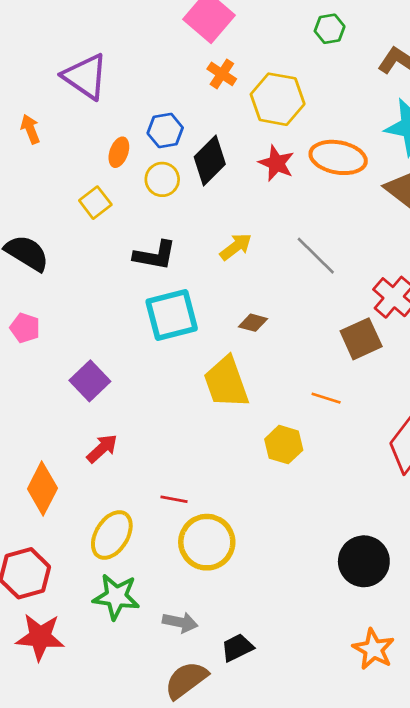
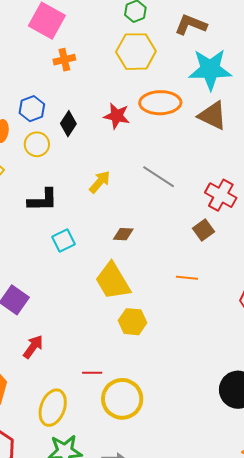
orange cross: (222, 74) -> (64, 60), turned -35
yellow hexagon: (278, 99) -> (136, 52), moved
black diamond: (210, 161) -> (68, 124), size x0.7
cyan square: (172, 315) -> (64, 240), size x0.6
brown square: (361, 339) -> (203, 230), size x0.7
yellow hexagon: (284, 445) -> (133, 322), moved

